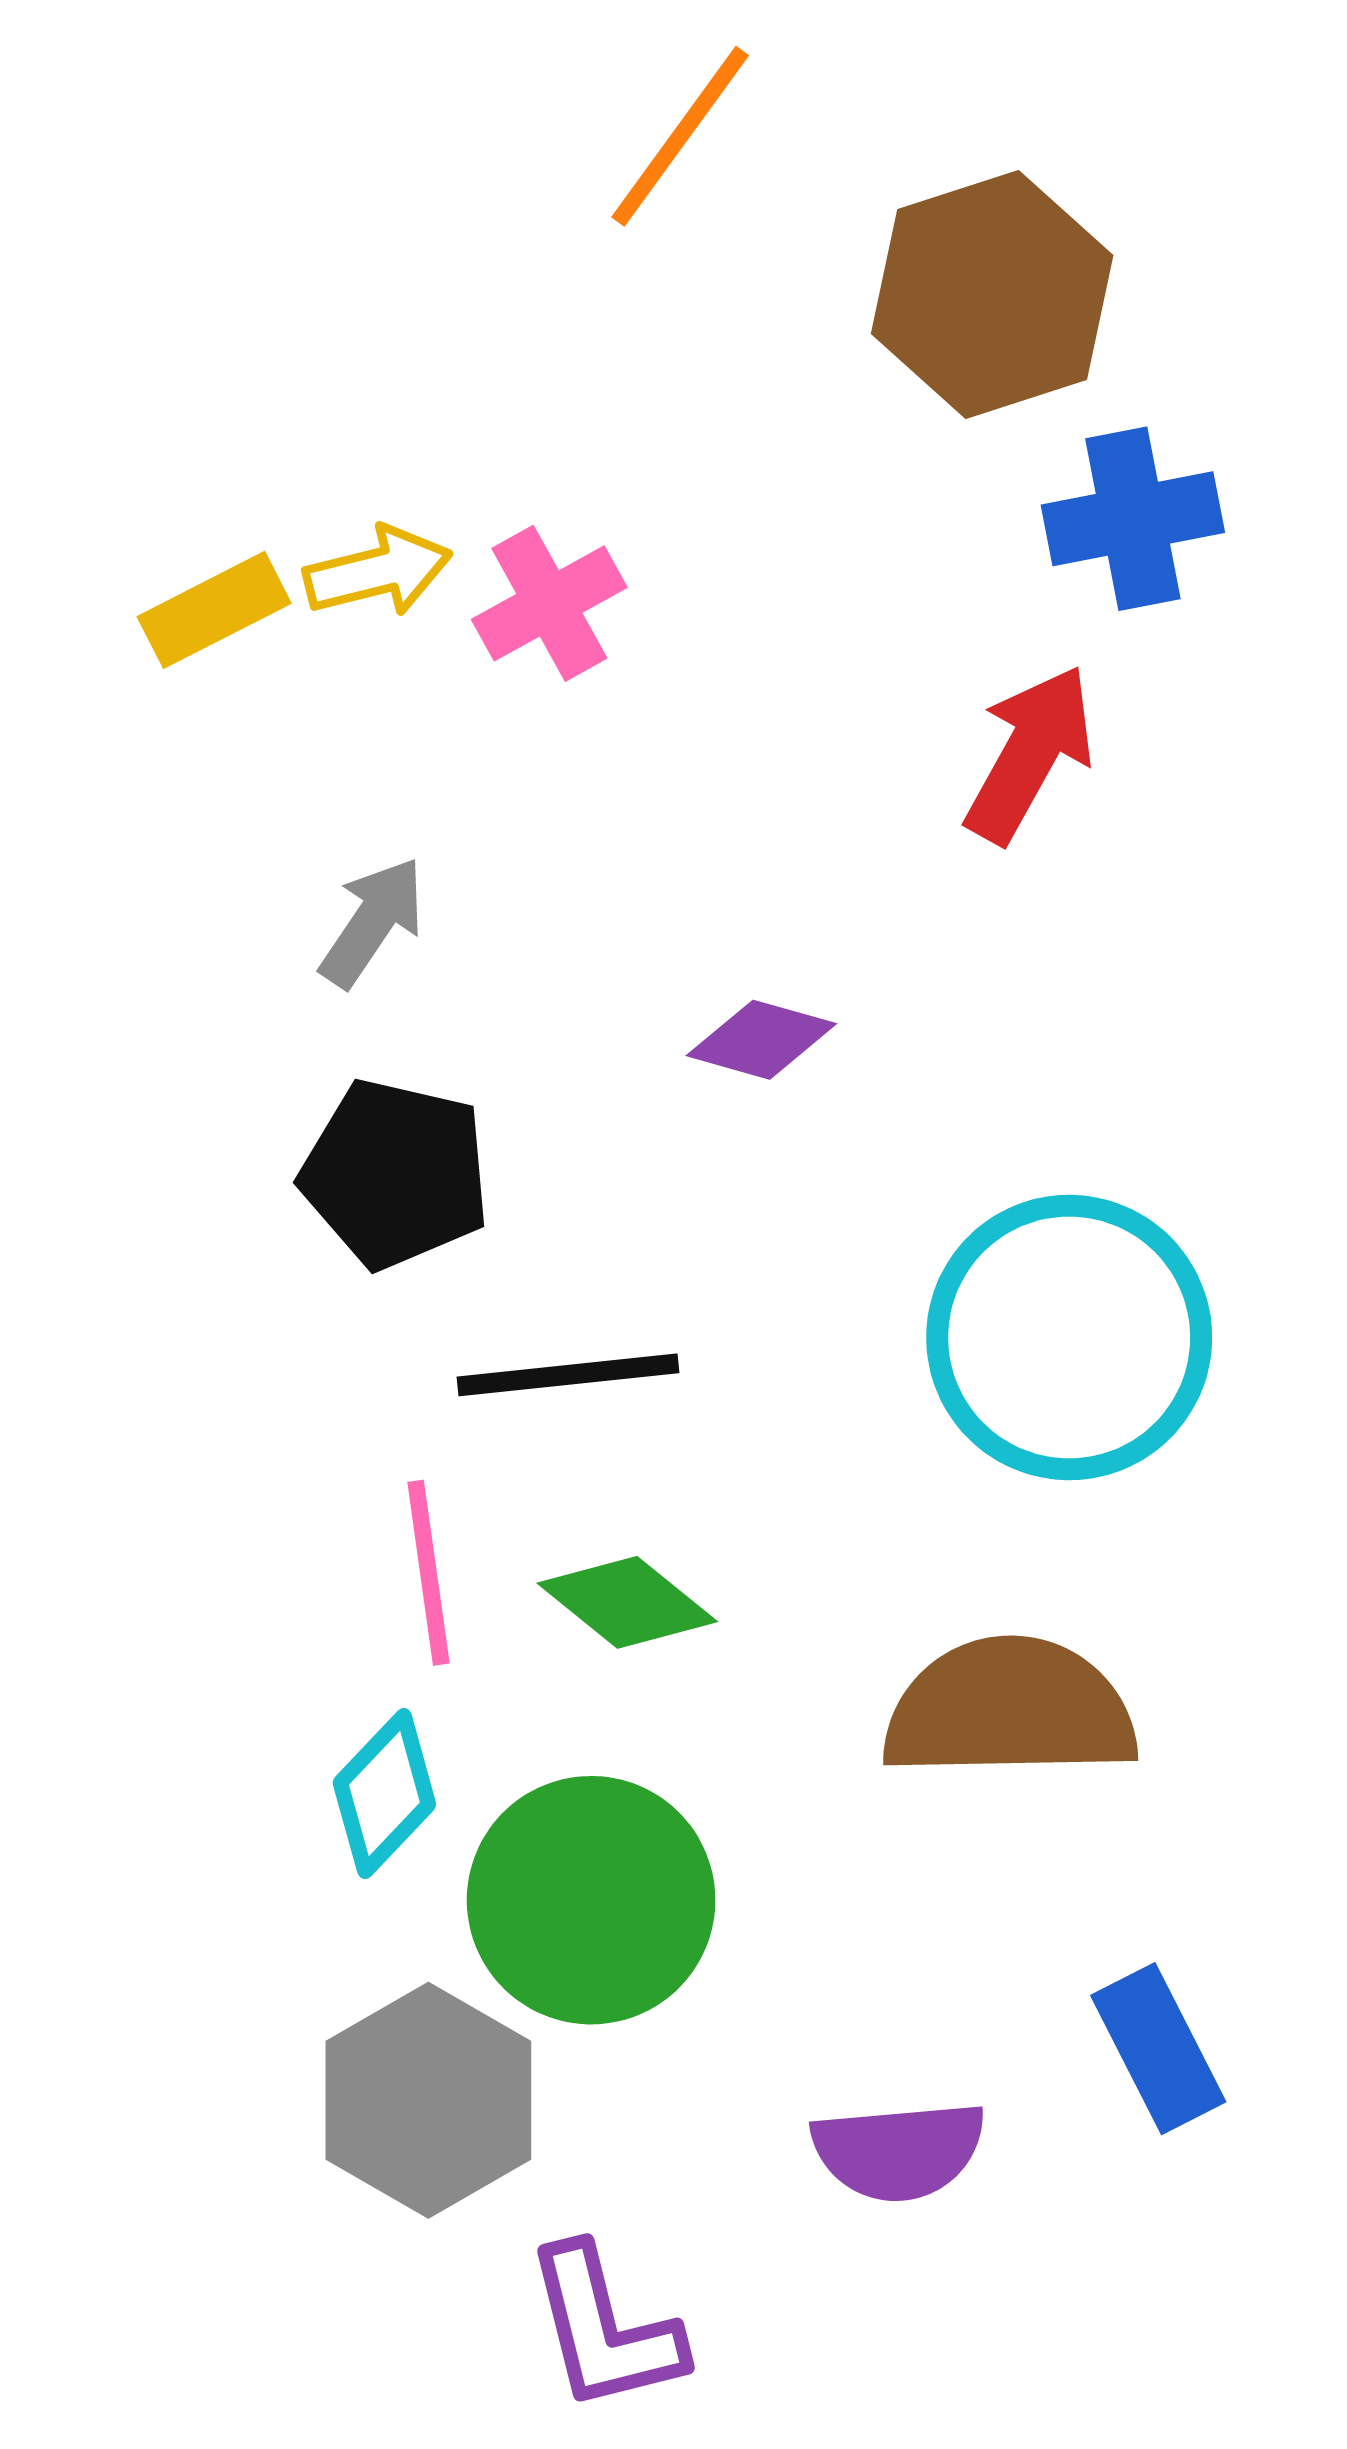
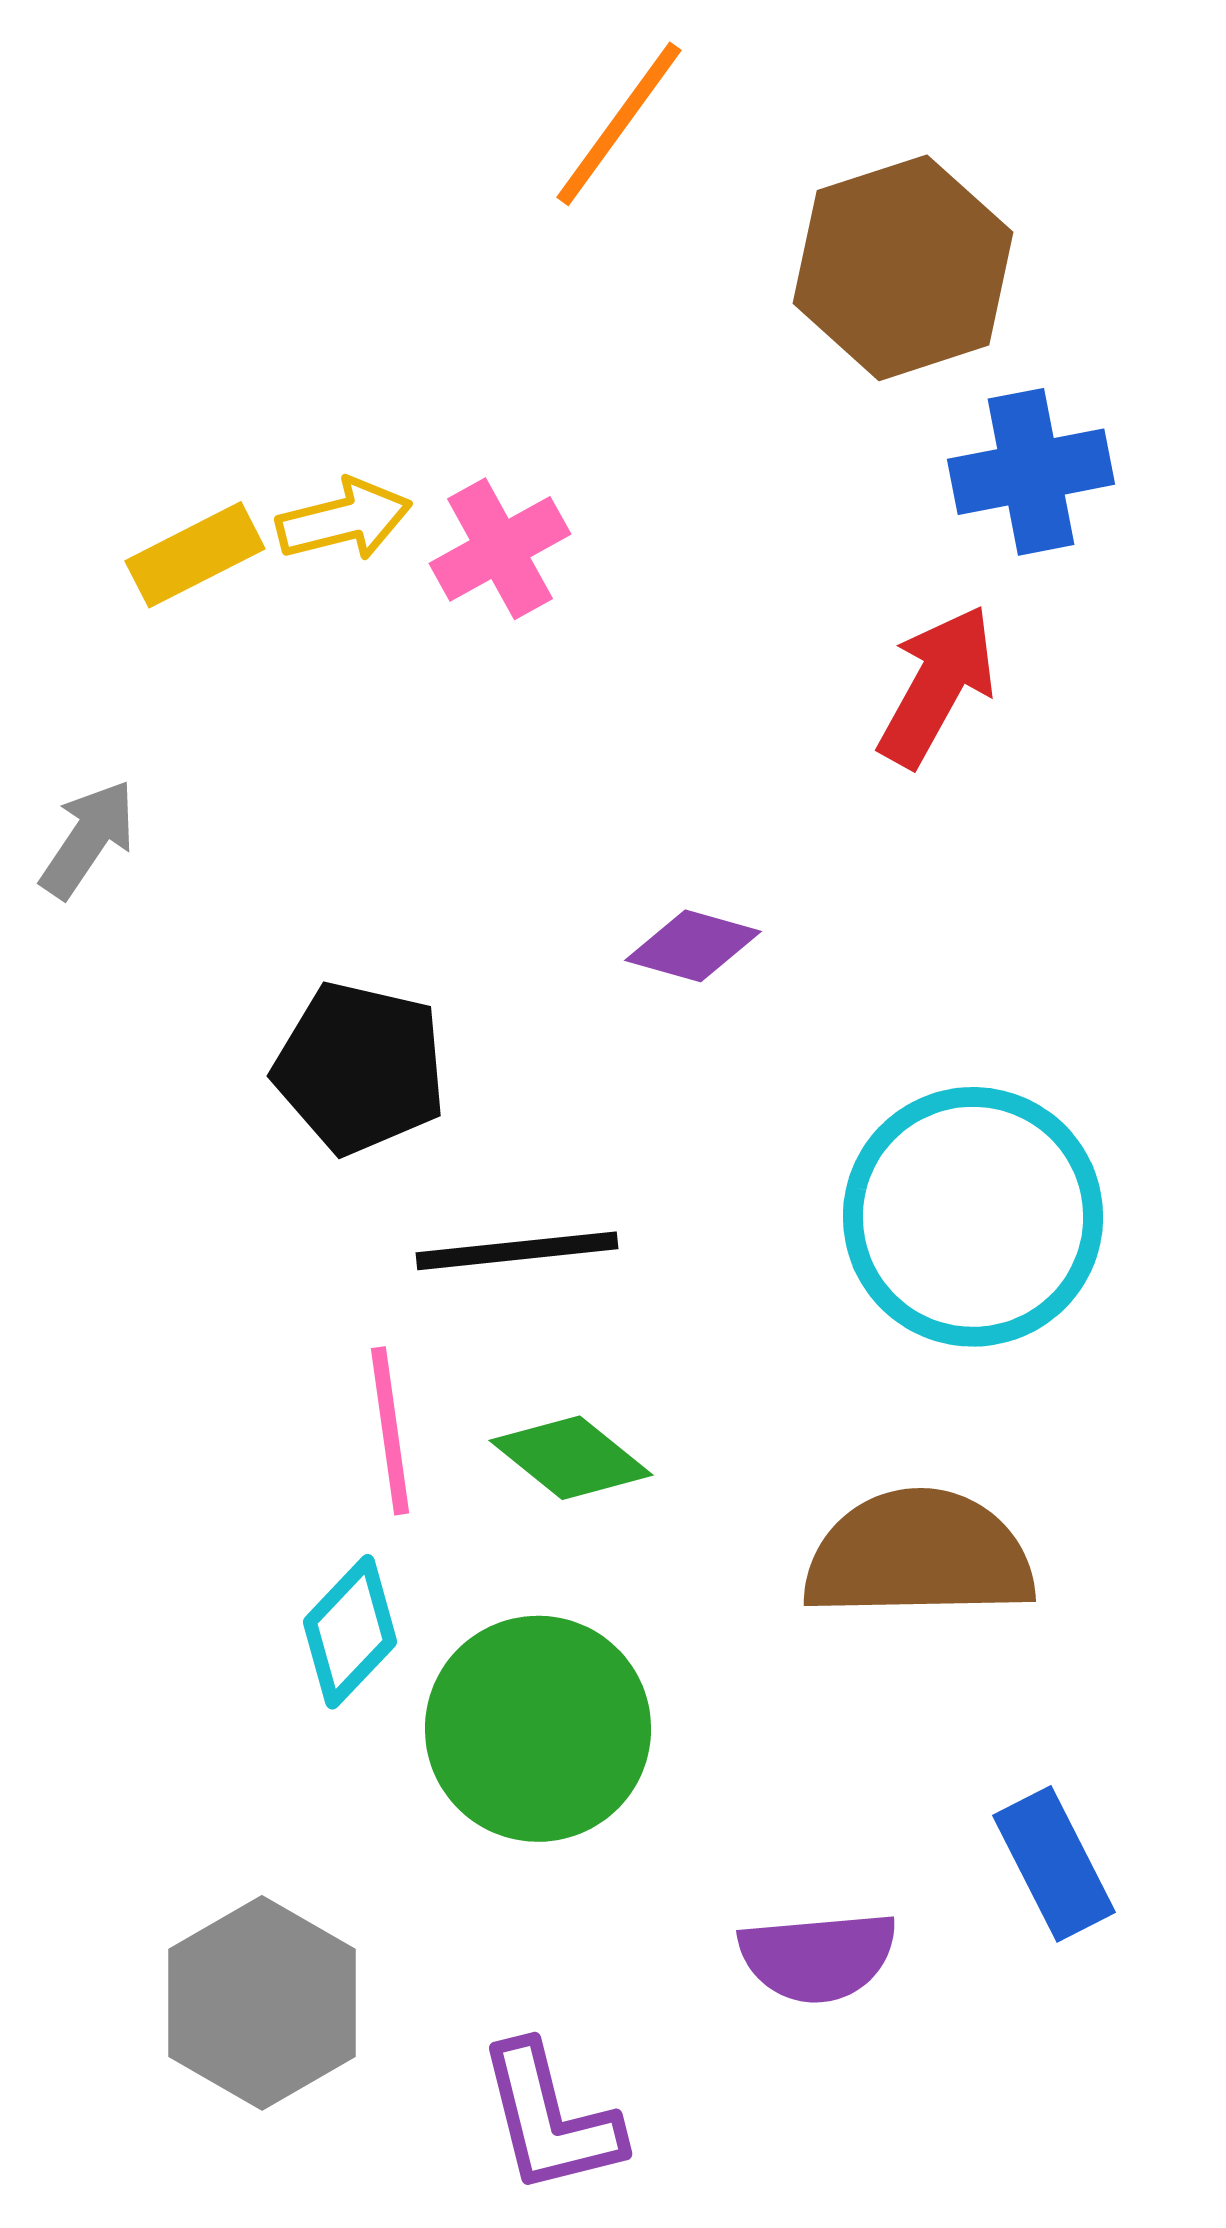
gray arrow: (372, 922) -> (88, 839), moved
gray hexagon: (428, 2100) -> (262, 2003), moved

